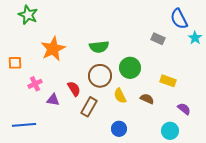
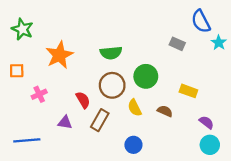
green star: (28, 15) -> (22, 29), moved
purple triangle: (53, 100) -> (65, 122), moved
cyan circle: (170, 131) -> (210, 145), moved

